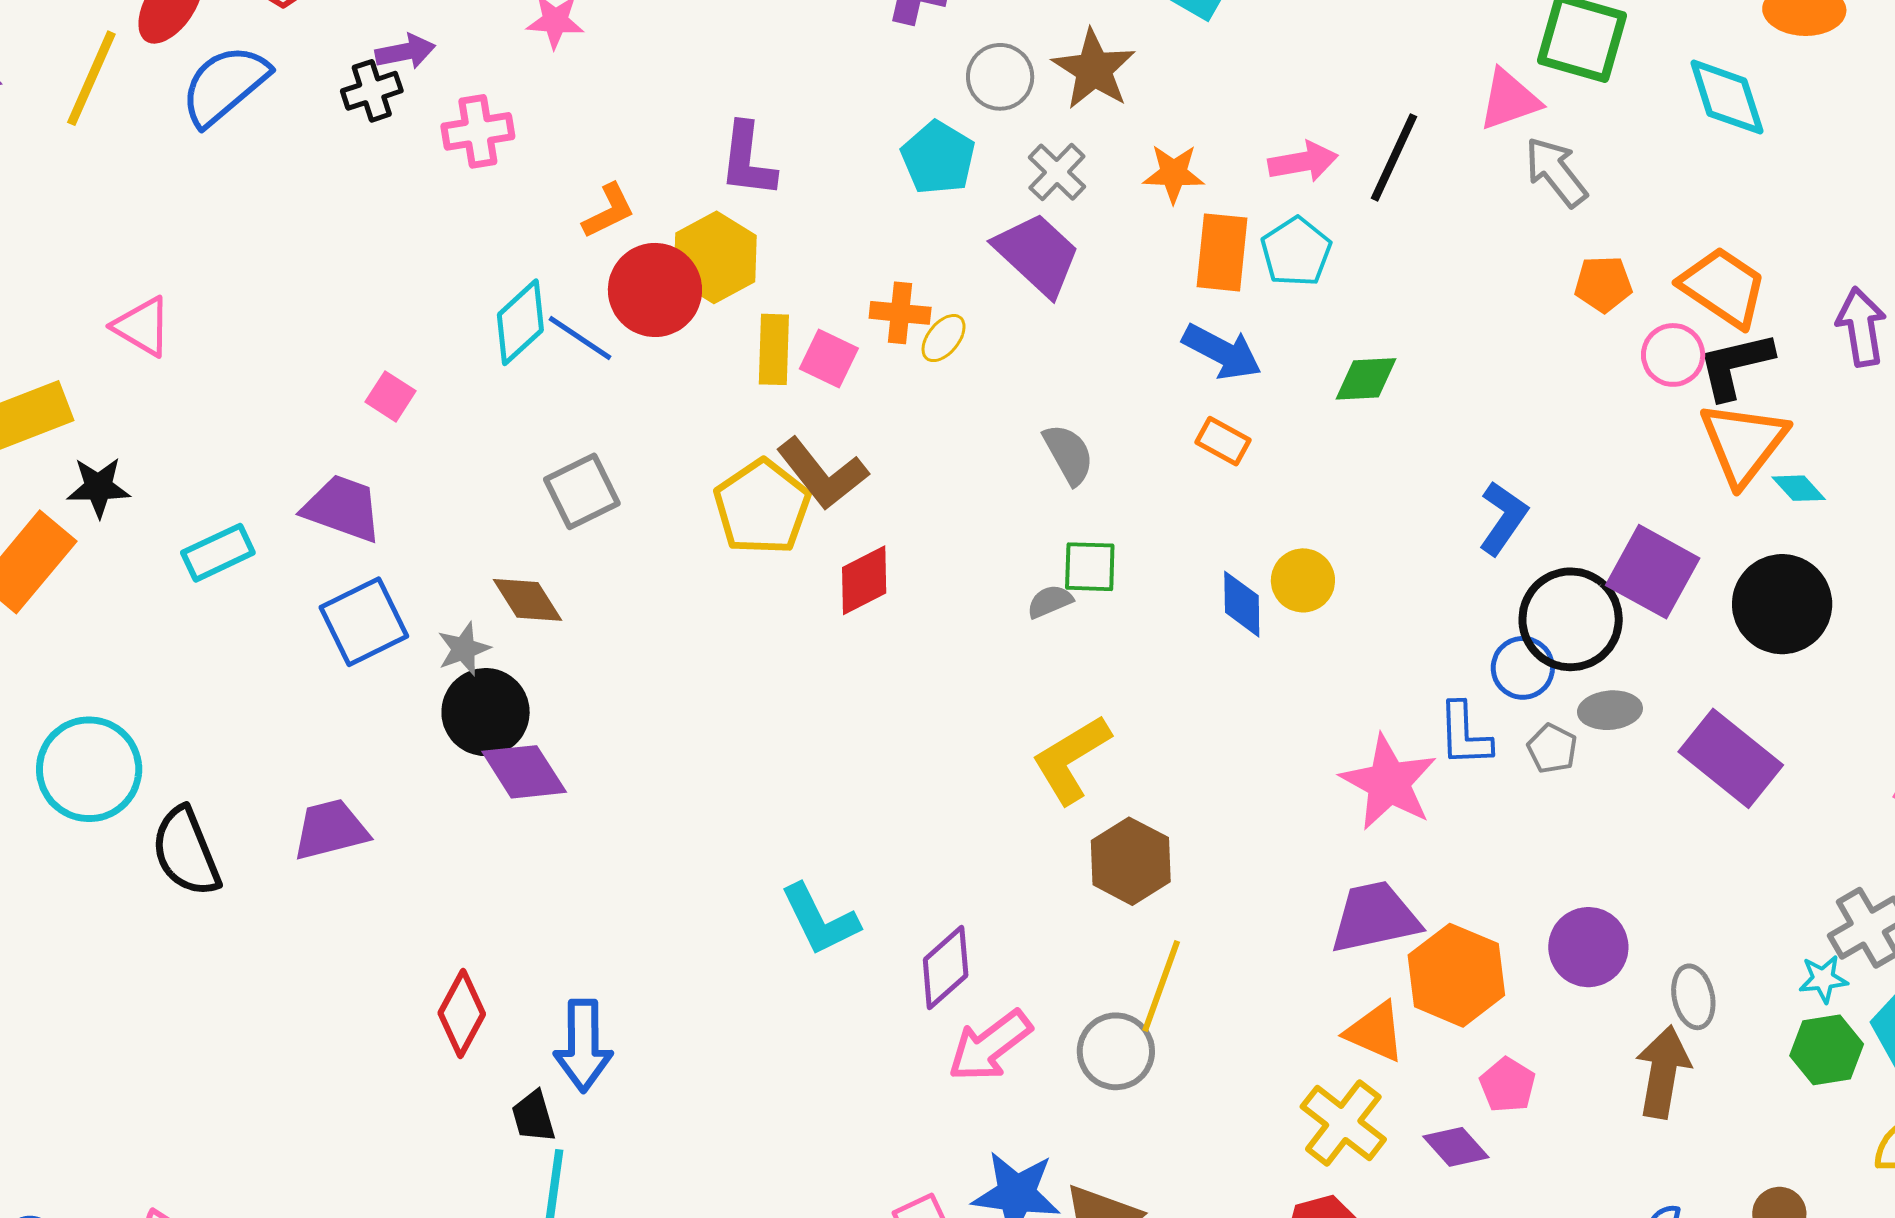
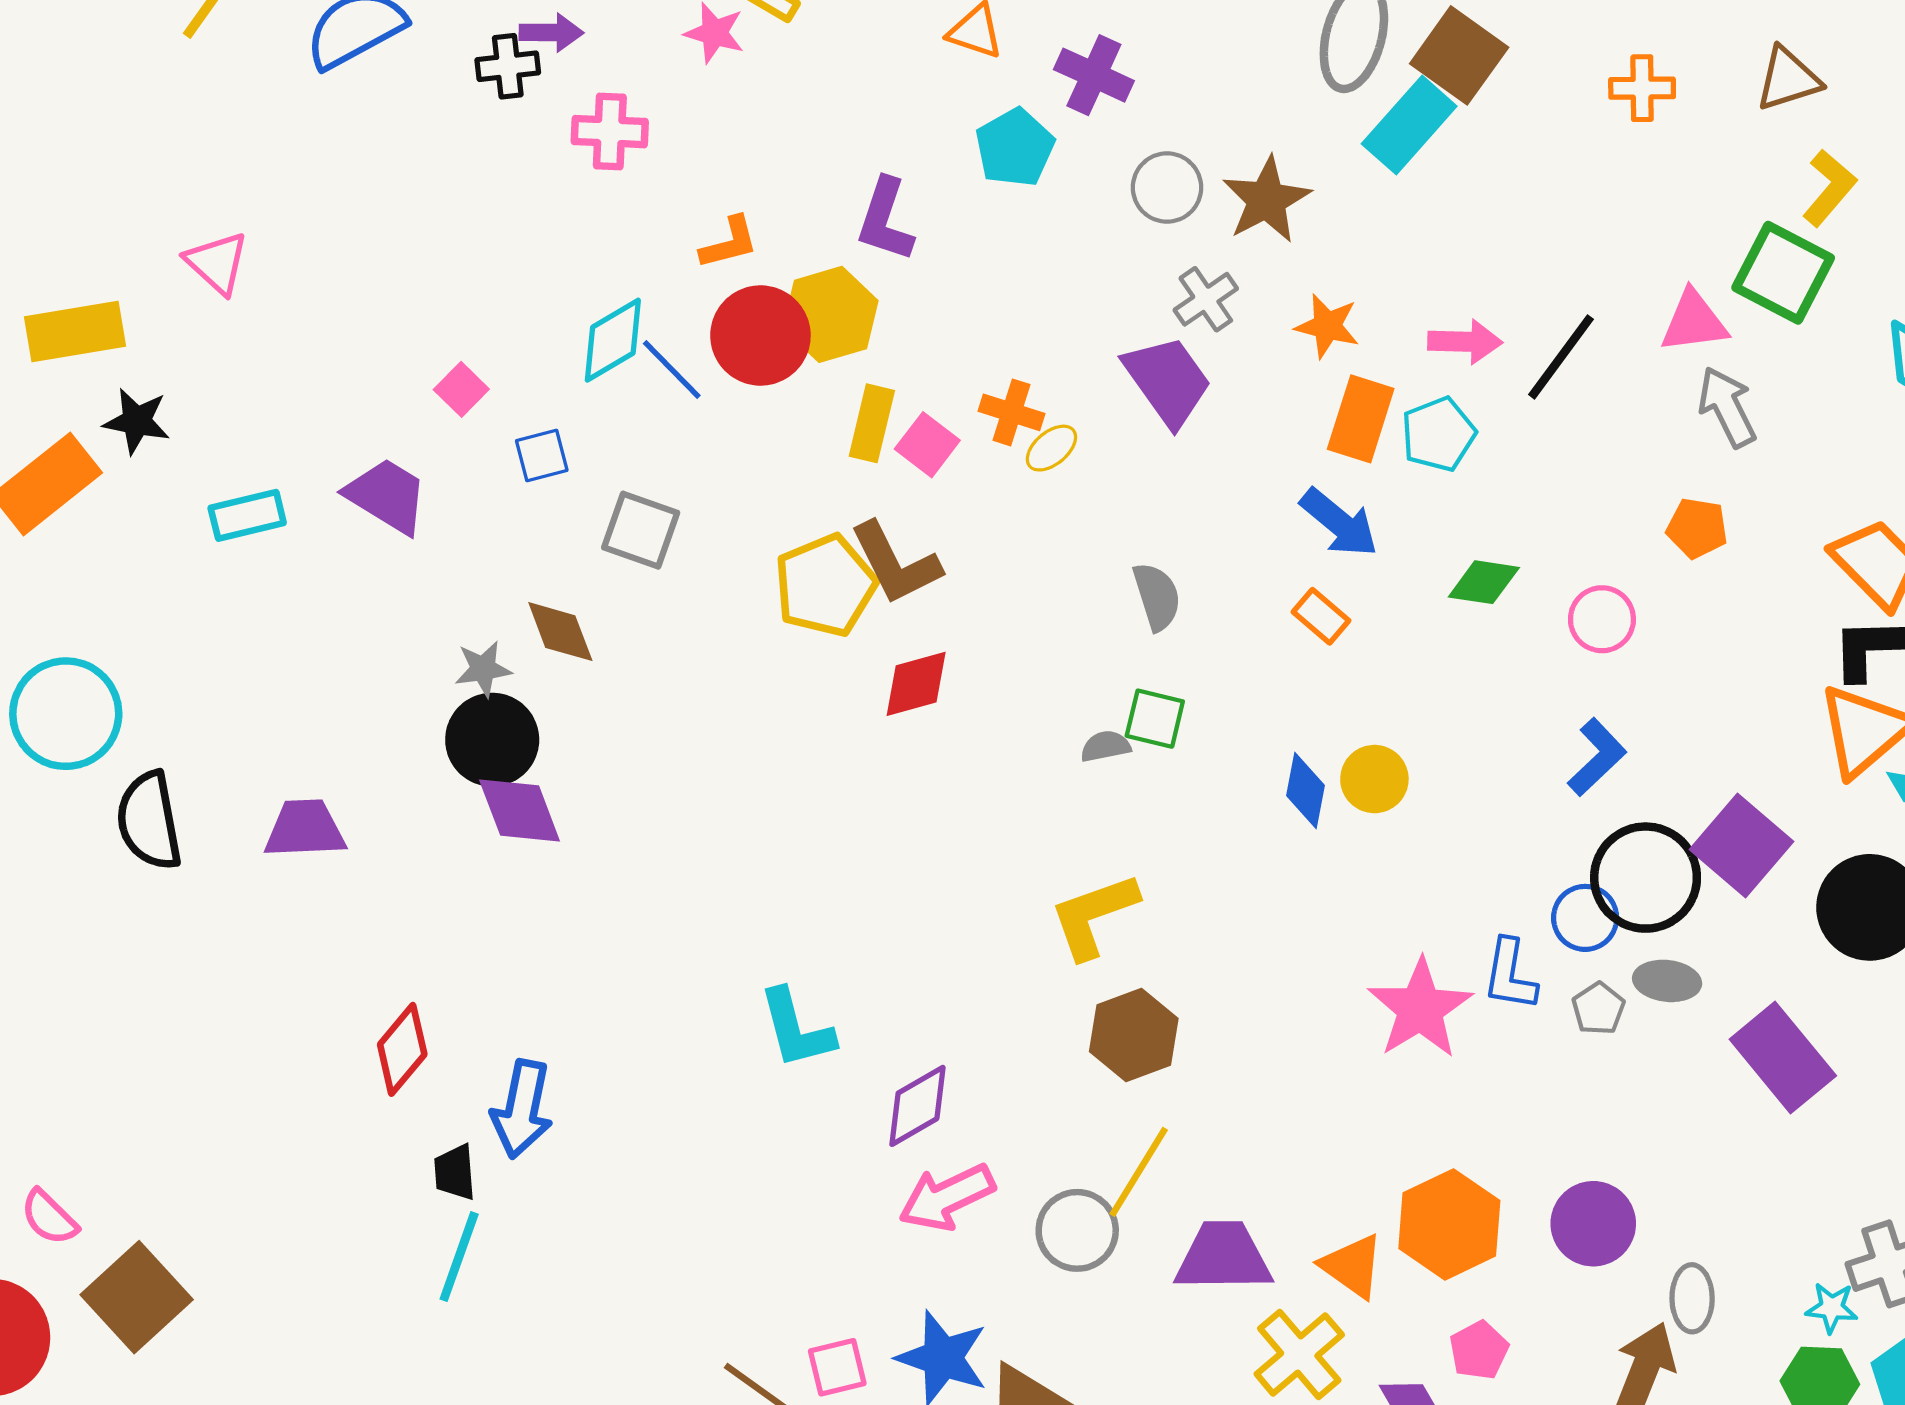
cyan pentagon: (938, 158) -> (1015, 148), moved
orange pentagon: (1603, 284) -> (1697, 528), moved
pink circle: (1673, 355) -> (1602, 619), moved
gray square: (582, 491) -> (641, 530), turned 34
blue square: (364, 622) -> (542, 456), moved, size x0.6
purple trapezoid: (1375, 917) -> (1223, 1257), moved

